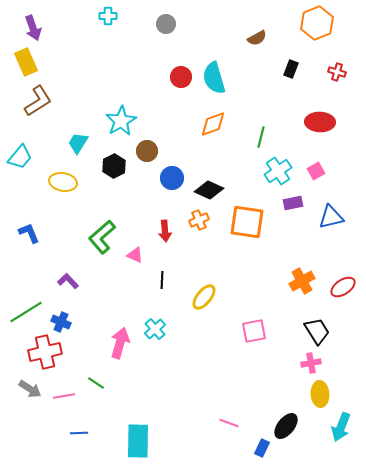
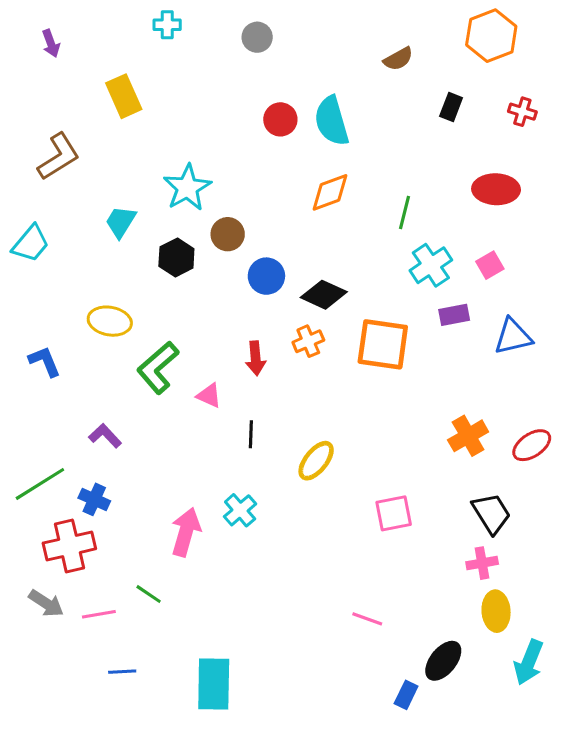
purple arrow: (33, 28) -> (51, 43), size x0.7
yellow rectangle: (26, 62) -> (124, 96), moved
yellow ellipse: (63, 182) -> (110, 321), moved
pink line: (229, 423) -> (367, 619), moved

